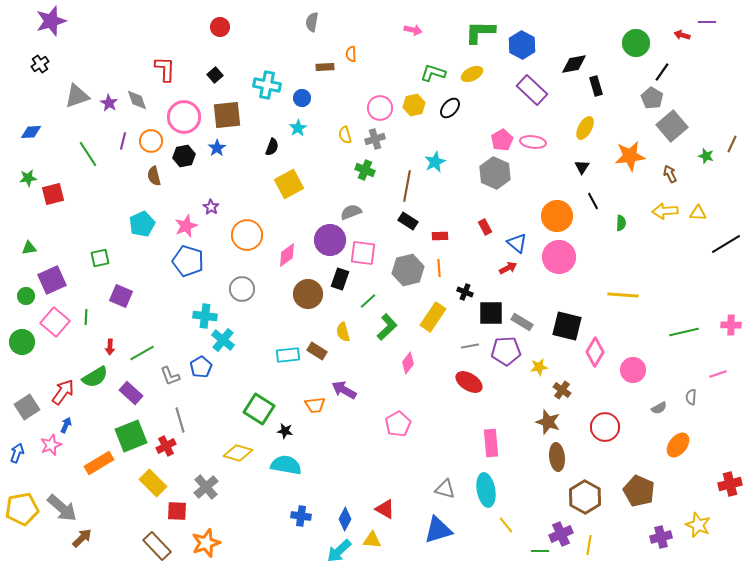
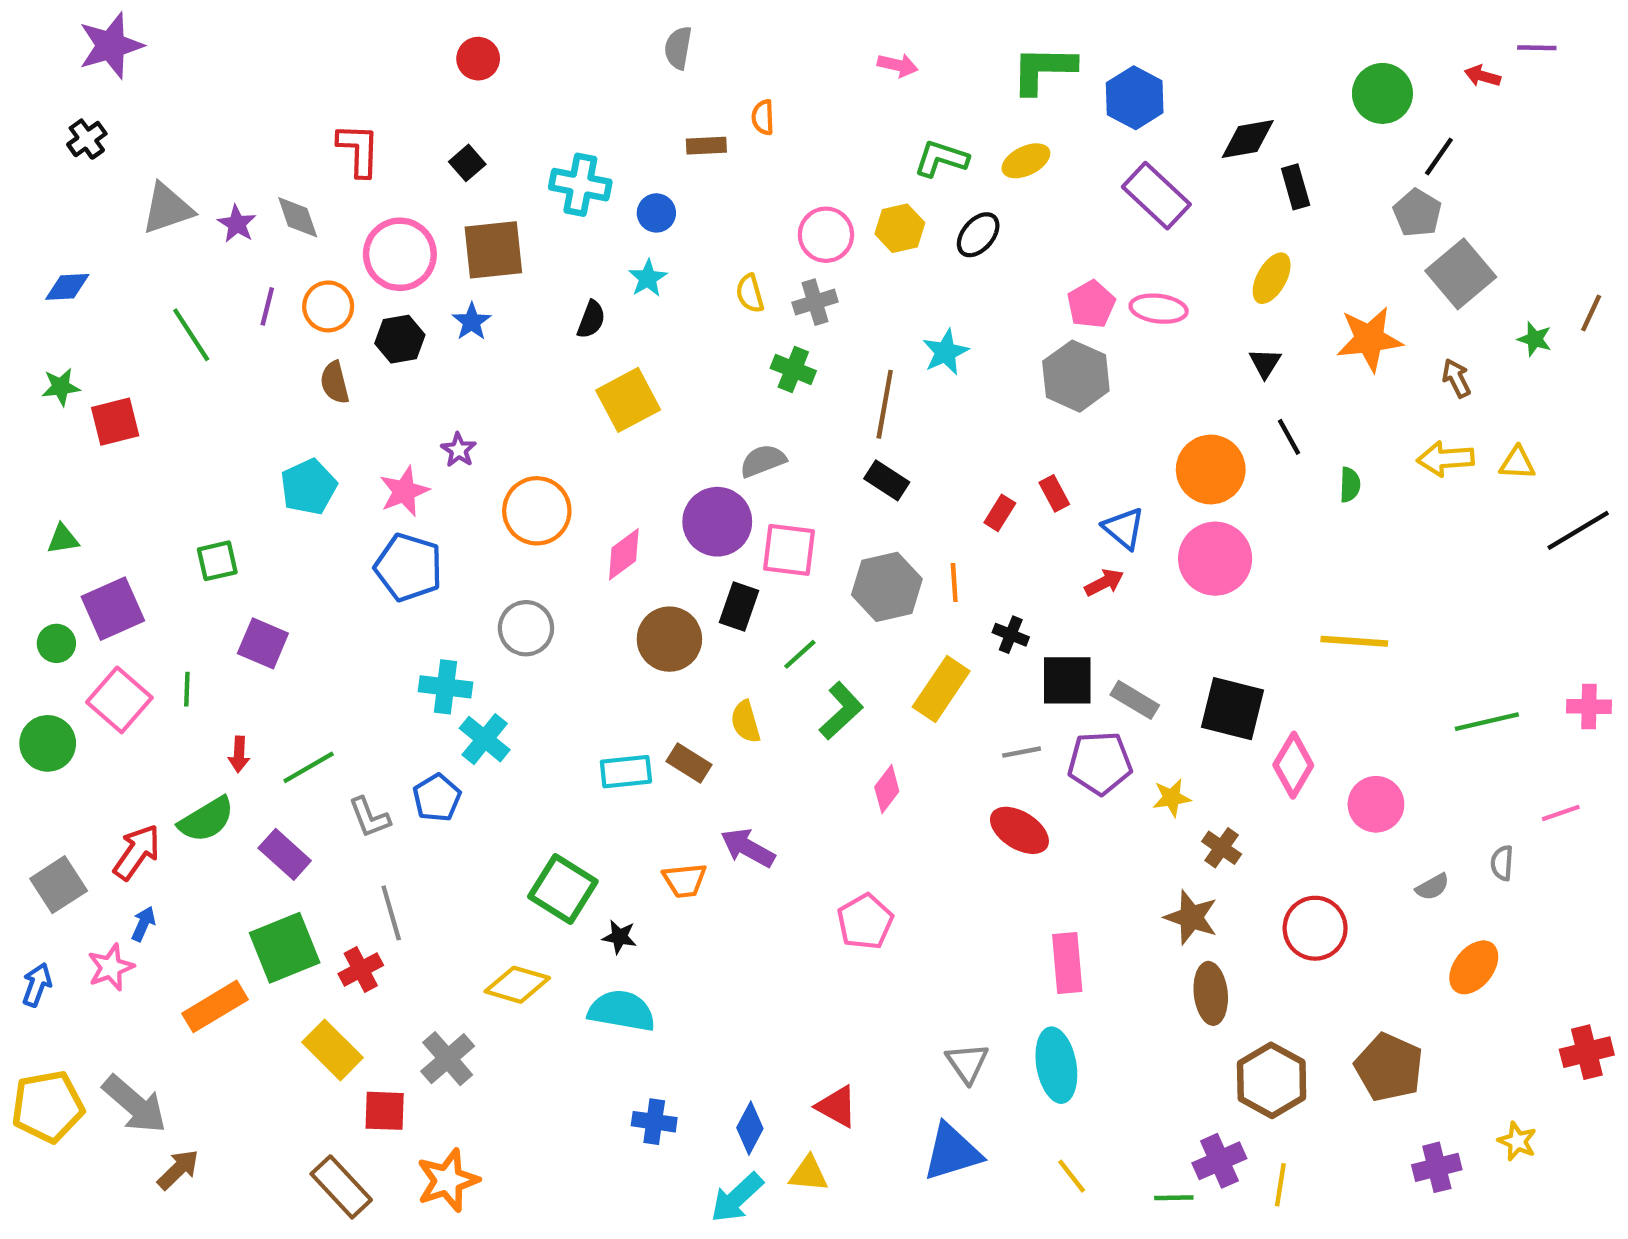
red rectangle: (440, 236) -> (1000, 513), moved, turned -56
gray triangle: (445, 489) -> (967, 1063), turned 40
yellow line: (506, 525) -> (1072, 1176), moved
yellow star: (698, 525) -> (1517, 1141), size x0.7

